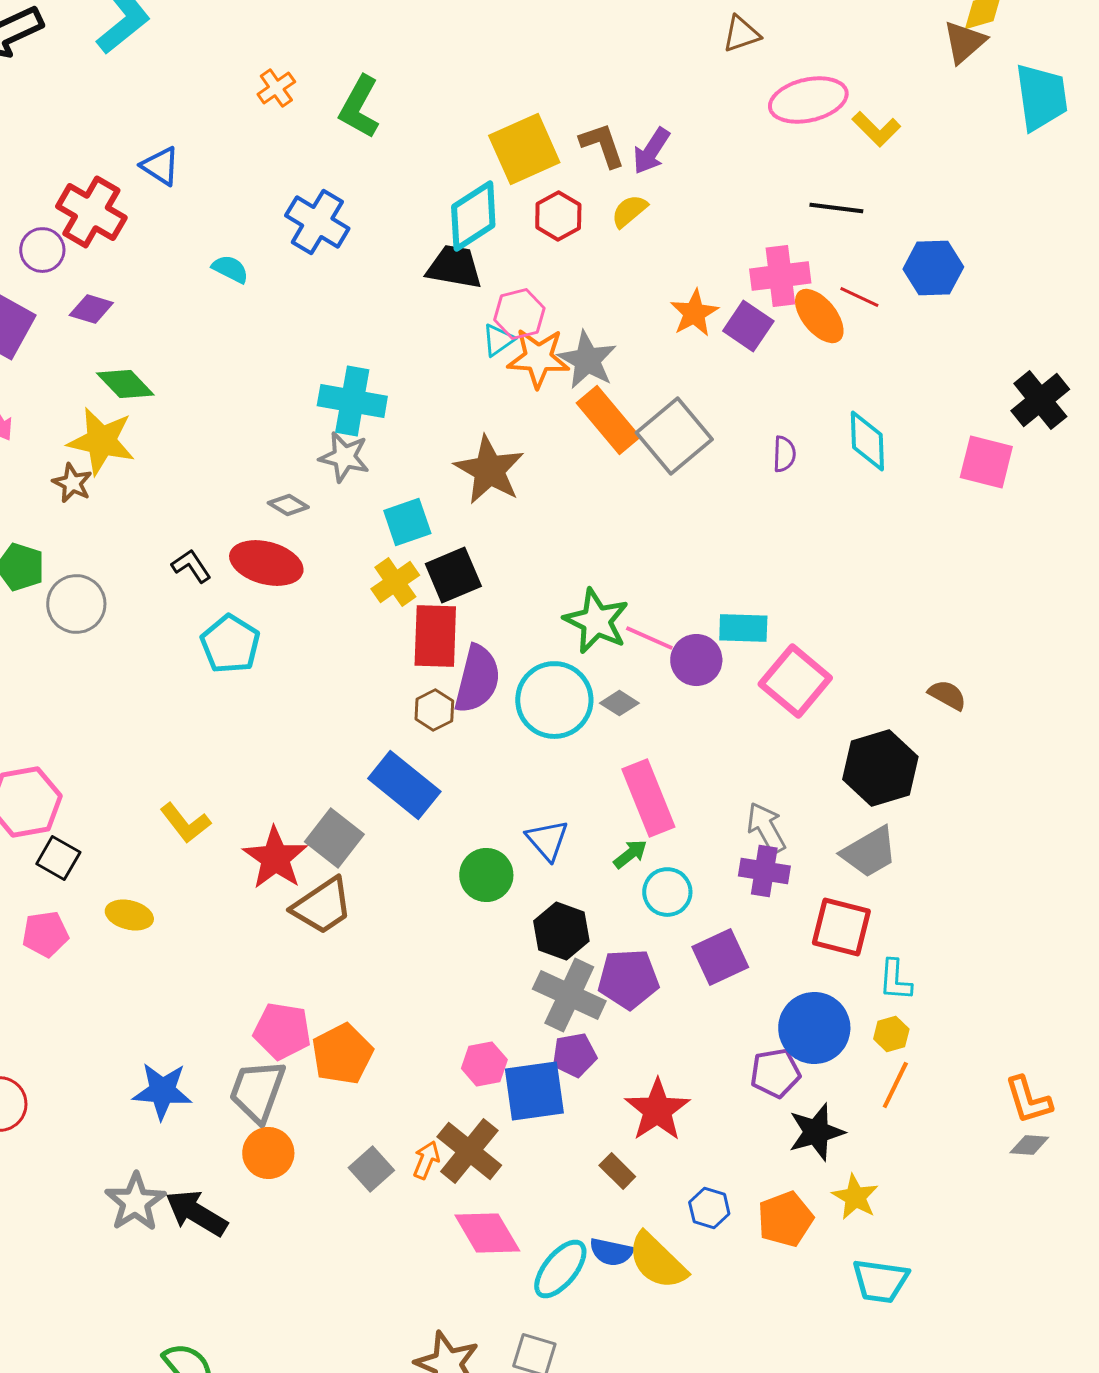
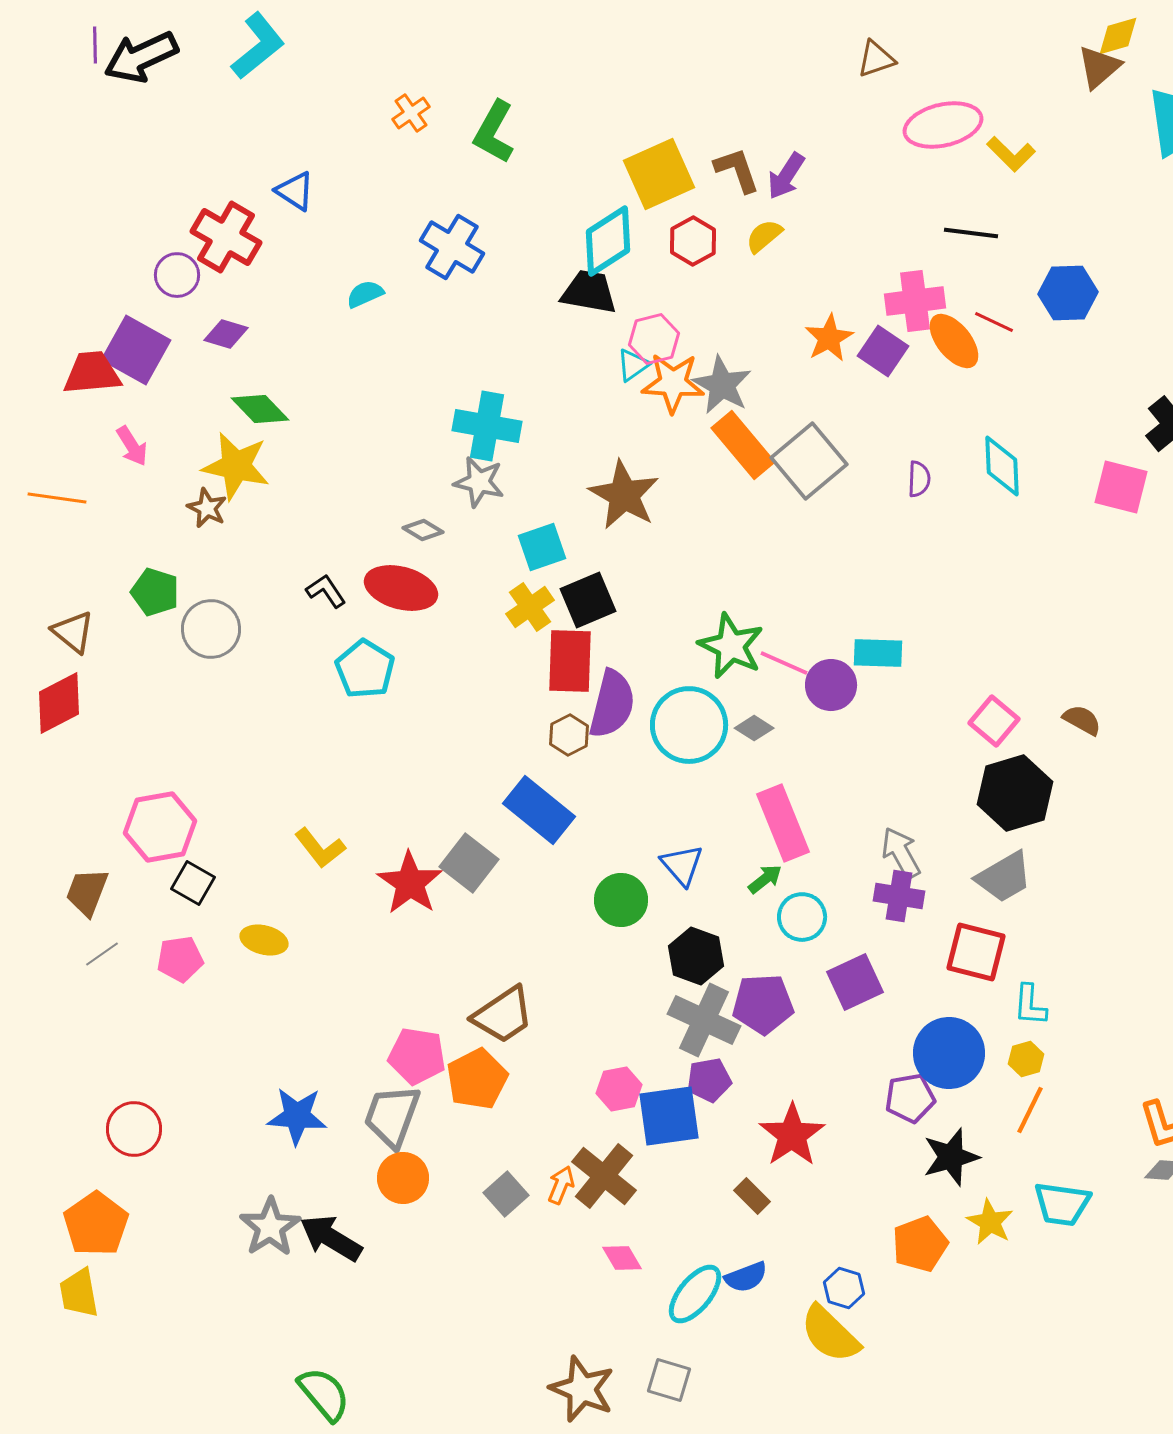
cyan semicircle: (230, 269) -> (365, 294), turned -51
pink square: (795, 681) -> (994, 721), moved, size x0.7
brown trapezoid: (322, 906) -> (503, 1015), moved
blue hexagon: (709, 1208) -> (844, 1288), moved
pink diamond: (487, 1233) -> (622, 1258), size x0.6
blue semicircle: (611, 1252) -> (746, 1277), turned -33
yellow semicircle: (657, 1261) -> (830, 1334), moved
cyan trapezoid: (880, 1281) -> (1062, 1204), moved

